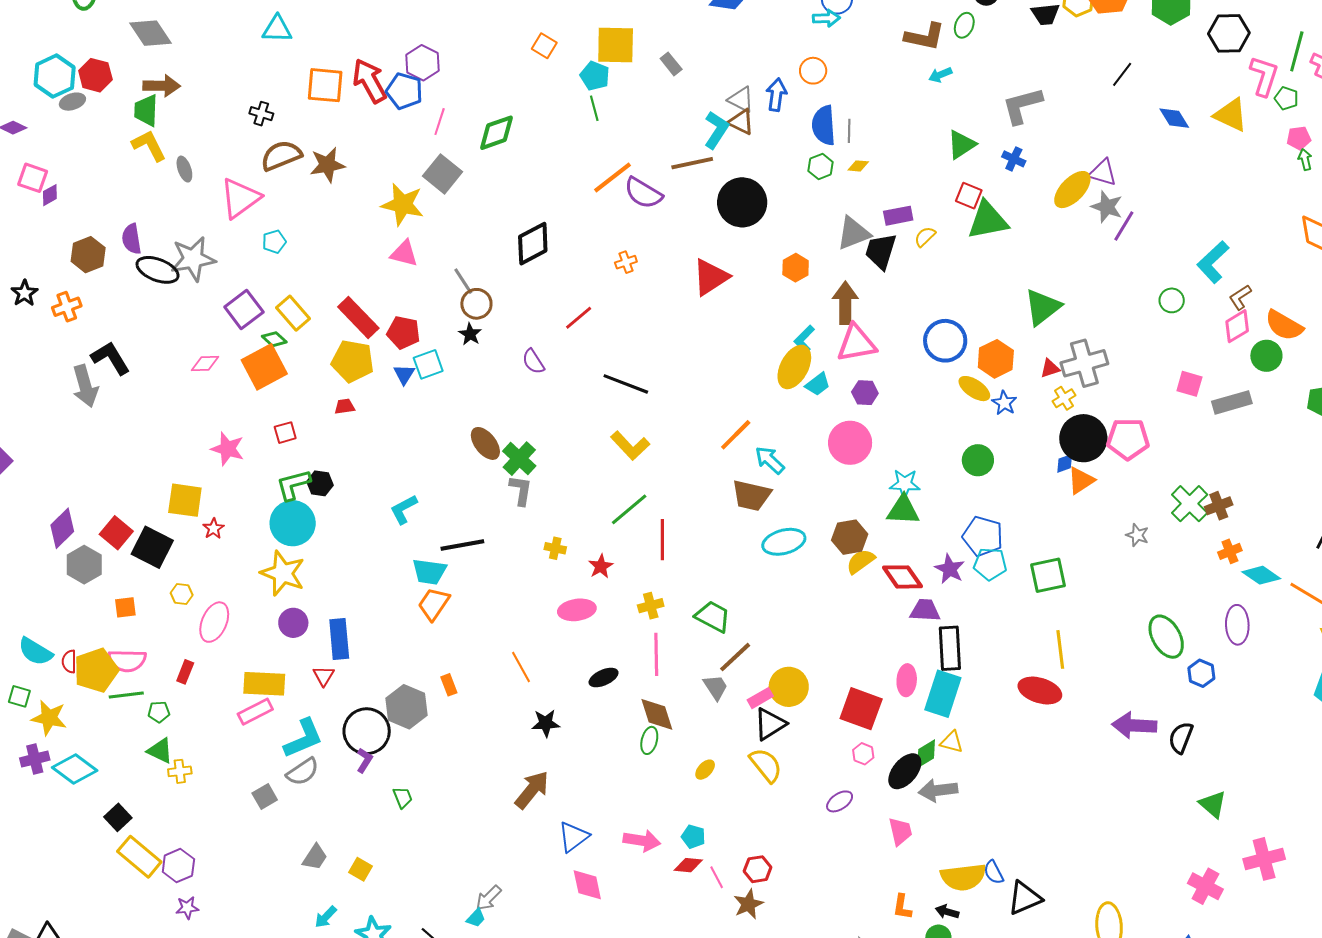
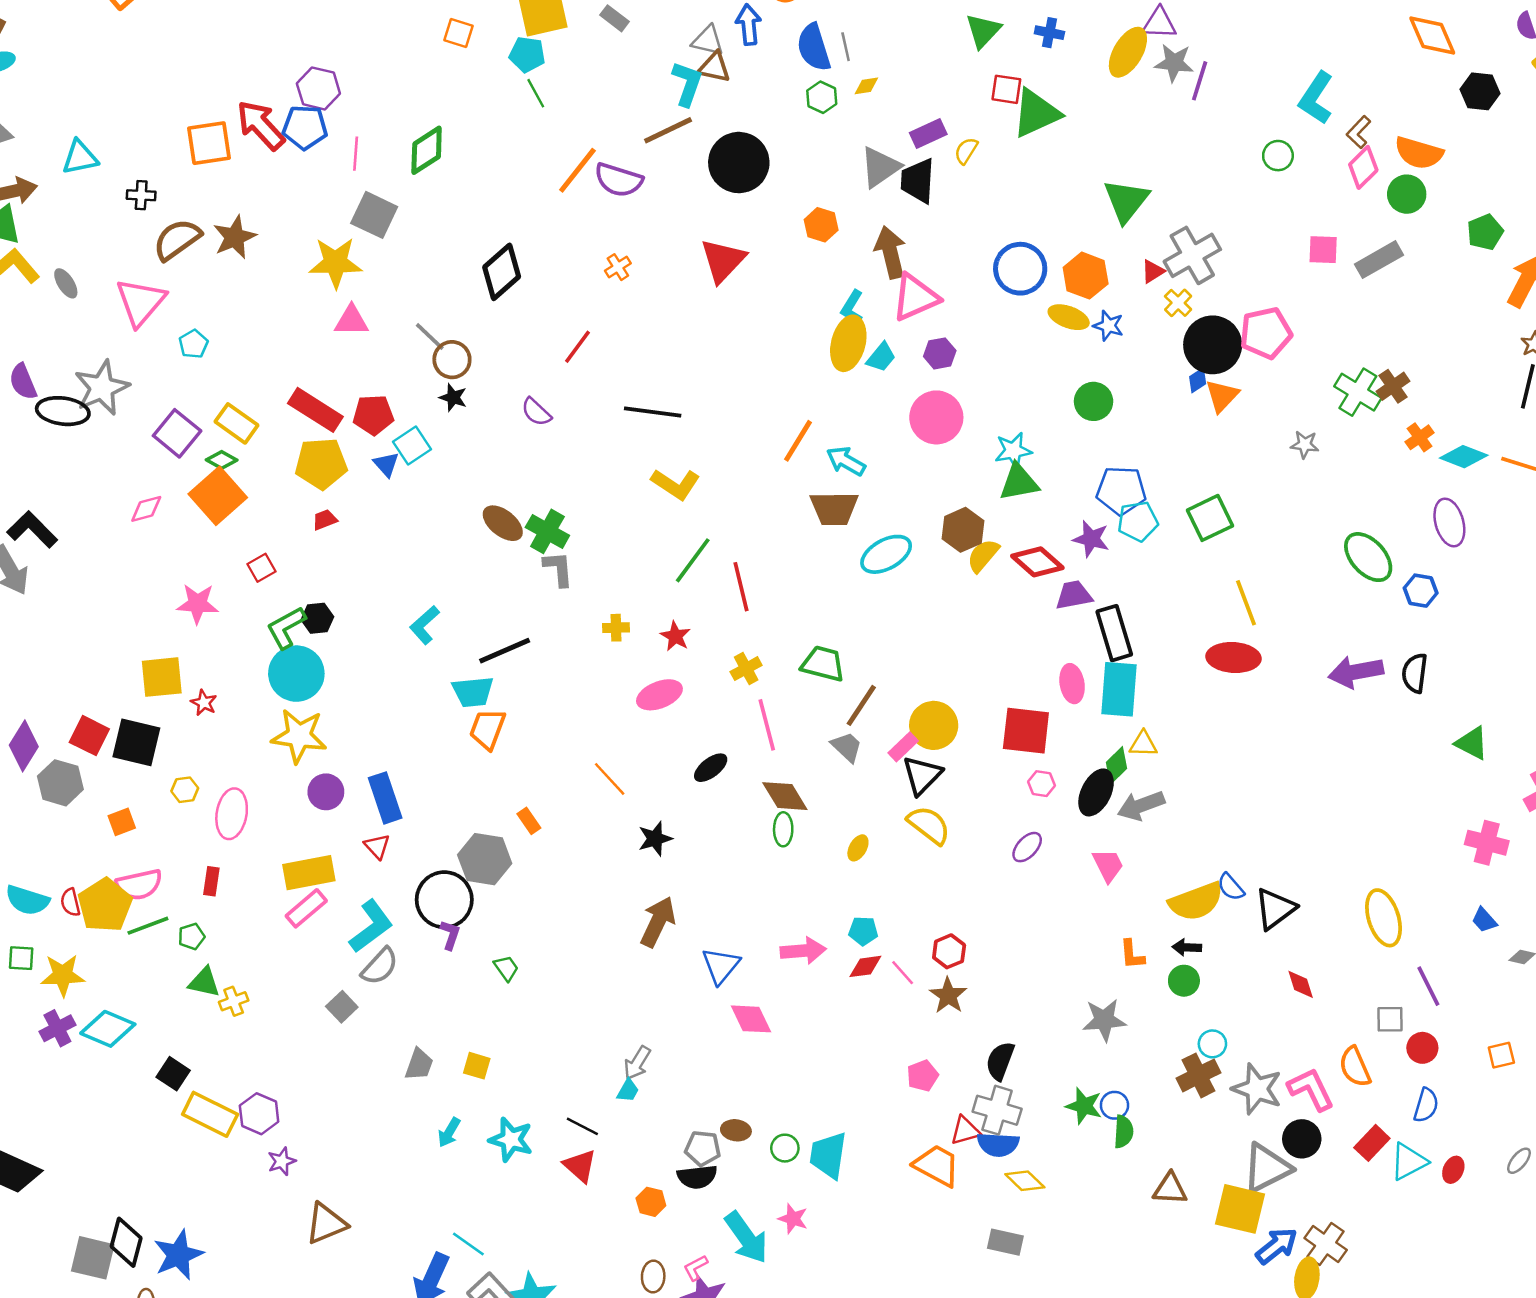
cyan triangle: (277, 29) -> (80, 157), moved

